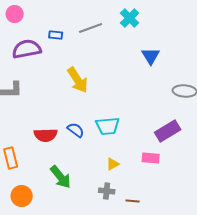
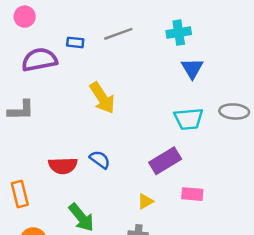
cyan cross: (130, 18) -> (179, 33), moved, turned 36
cyan trapezoid: (108, 126) -> (189, 119), moved
purple rectangle: (168, 131) -> (165, 161), moved

